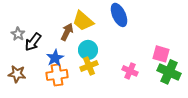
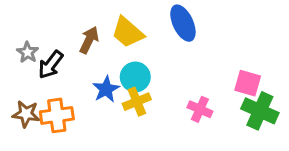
brown arrow: (67, 32) -> (89, 40), moved
blue star: (55, 58) -> (106, 89), moved
orange cross: (57, 75) -> (57, 115), moved

